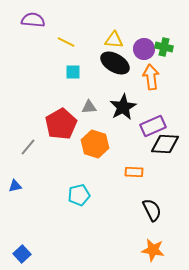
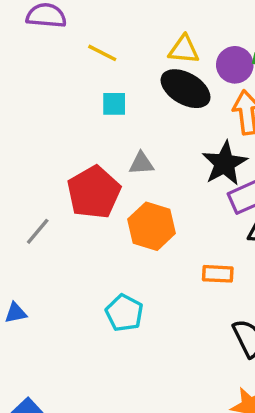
black star: (123, 107) -> (225, 163), moved
blue triangle: (15, 186) -> (16, 313), moved
cyan pentagon: (79, 195) -> (124, 313), turned -30

